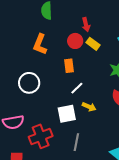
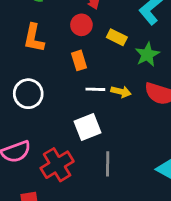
yellow rectangle: (93, 44) -> (117, 37), moved
white line: (77, 88) -> (95, 89), turned 56
yellow arrow: (89, 107) -> (121, 92), moved

